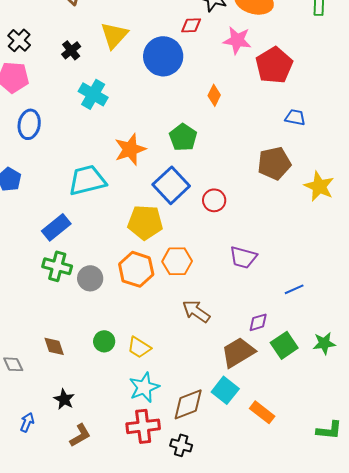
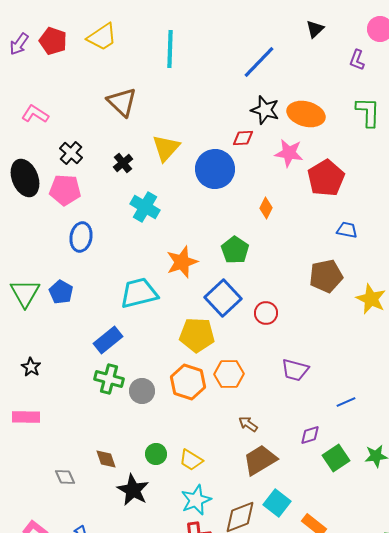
brown arrow: (196, 311) -> (248, 424), size x0.7
brown trapezoid: (238, 352) -> (260, 460), moved
black star: (64, 399) -> (133, 490), moved, size x1.5

